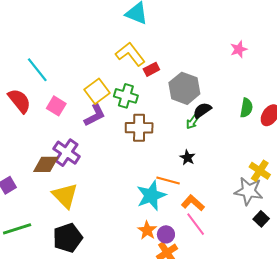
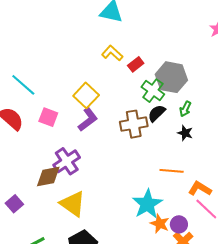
yellow L-shape: (130, 54) -> (112, 53), size x0.7
green cross: (126, 96) -> (153, 91), moved, turned 30
black semicircle: (202, 110) -> (157, 113), moved
purple cross: (67, 153) -> (67, 161), turned 32
black star: (187, 158) -> (185, 133), moved
cyan star: (151, 196) -> (147, 204), moved

